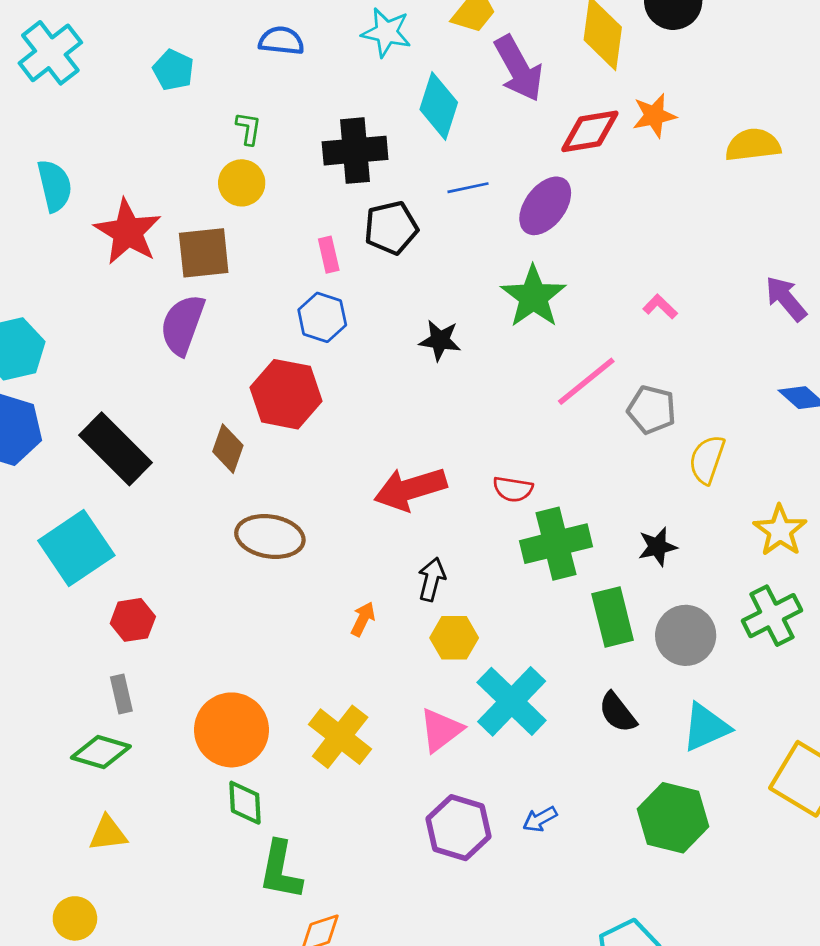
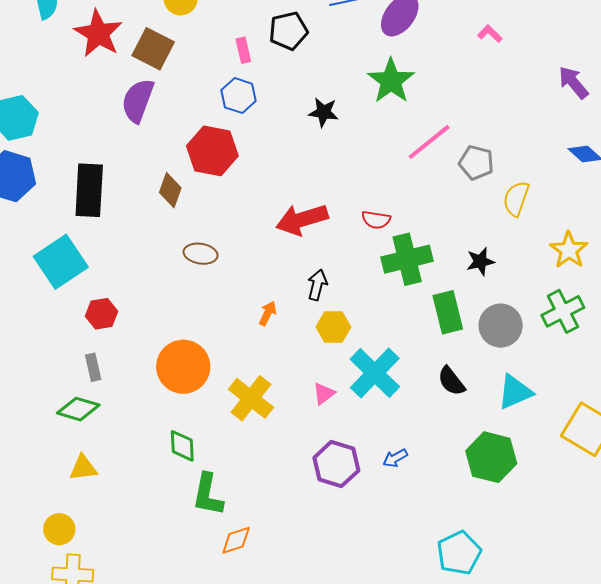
brown square: (204, 253) -> (153, 49), turned 33
pink L-shape: (660, 307) -> (490, 34), moved
black rectangle: (116, 449) -> (89, 190), turned 48
brown ellipse: (270, 536) -> (201, 254), size x0.7
orange circle: (231, 730) -> (183, 367), moved
pink triangle: (441, 730) -> (324, 394), size x0.7

